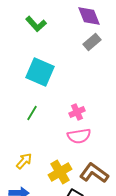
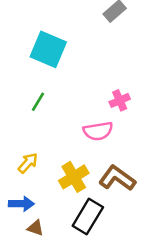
pink cross: (77, 112) -> (120, 100), moved

